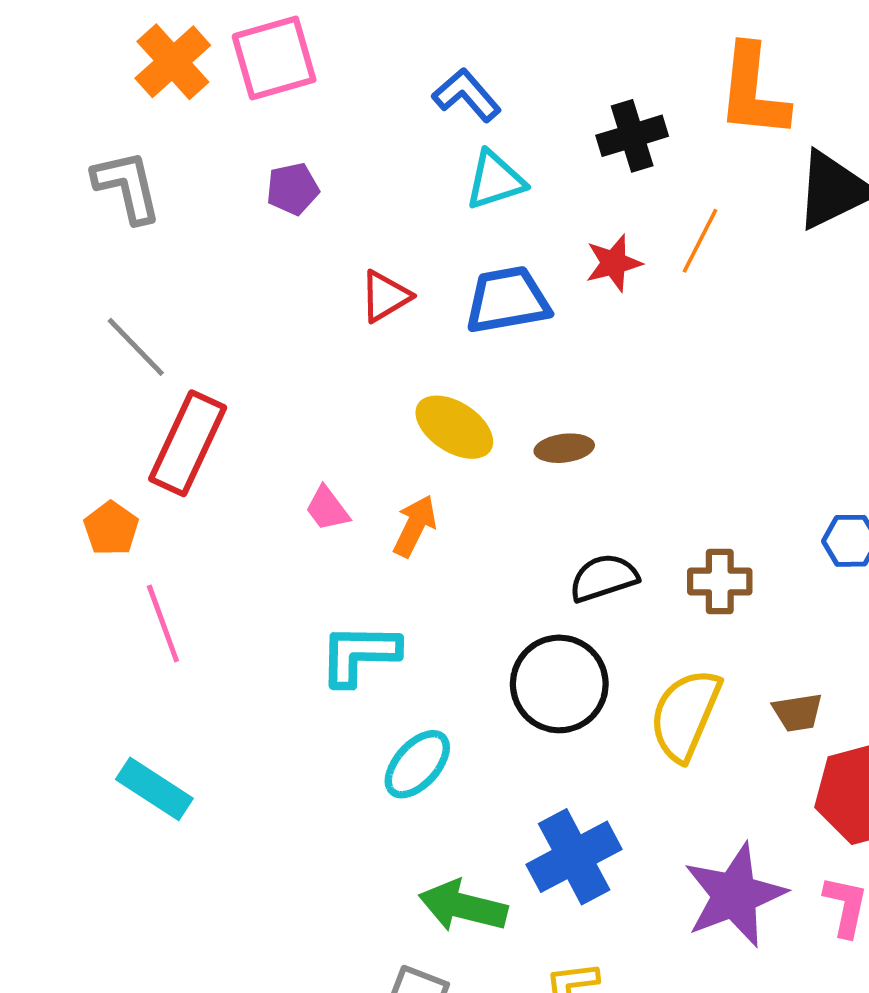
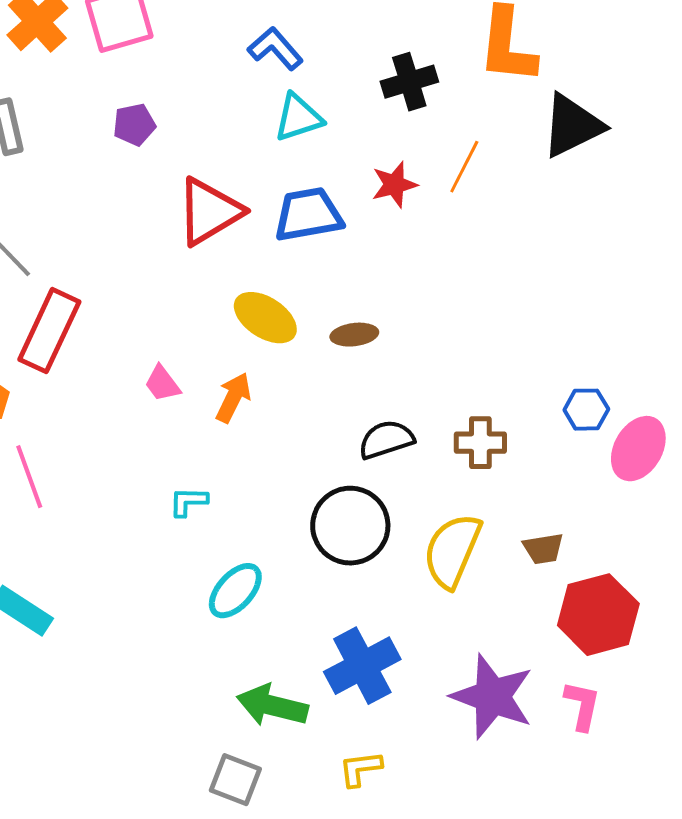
red triangle: (385, 296) -> (209, 212), size x1.6
cyan L-shape: (359, 654) -> (188, 502), size x0.6
purple star: (735, 895) -> (492, 697), turned -30

